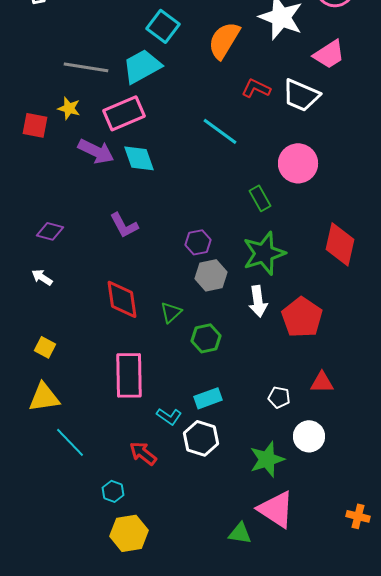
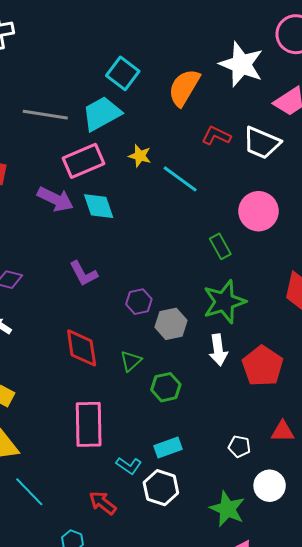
yellow star: (69, 108) -> (140, 156), moved
purple hexagon: (198, 242) -> (139, 302), moved
green star: (267, 459) -> (227, 509), turned -30

